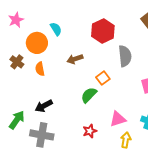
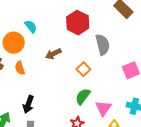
green semicircle: (89, 95) -> (83, 96), moved
black arrow: (44, 106) -> (28, 104), turned -36
pink triangle: (118, 119) -> (103, 108), turned -30

